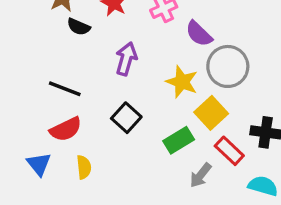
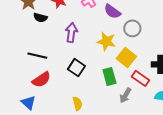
gray circle: (228, 66) -> (132, 28), size x0.7
green rectangle: (179, 140) -> (109, 76), turned -66
yellow semicircle: (84, 167) -> (77, 104), moved

